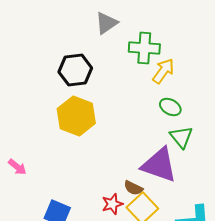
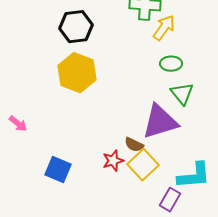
green ellipse: (170, 107) -> (171, 64), turned -30
purple triangle: (159, 165) -> (160, 122), turned -36

